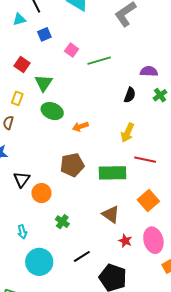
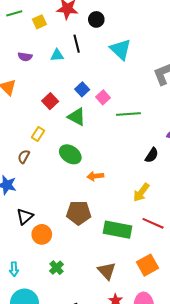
blue square: (44, 34) -> (82, 89), moved, turned -32
green triangle: (44, 83) -> (77, 117), moved, turned -48

